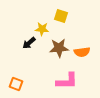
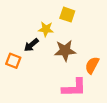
orange semicircle: (82, 52) -> (92, 65), moved, turned 126
orange square: (16, 84) -> (13, 61), moved

